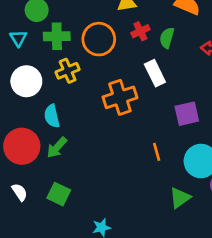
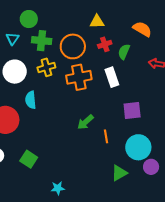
orange cross: (120, 97) -> (79, 77), moved
green arrow: (57, 147) -> (85, 122), moved

